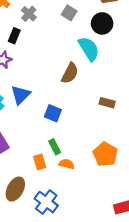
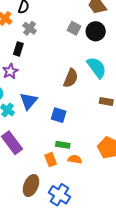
gray square: (69, 13) -> (74, 28), moved
cyan semicircle: (89, 49) -> (97, 68), moved
green rectangle: (55, 147) -> (63, 145), turned -48

